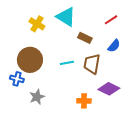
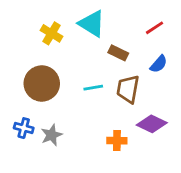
blue cross: (17, 79) -> (24, 128), moved

